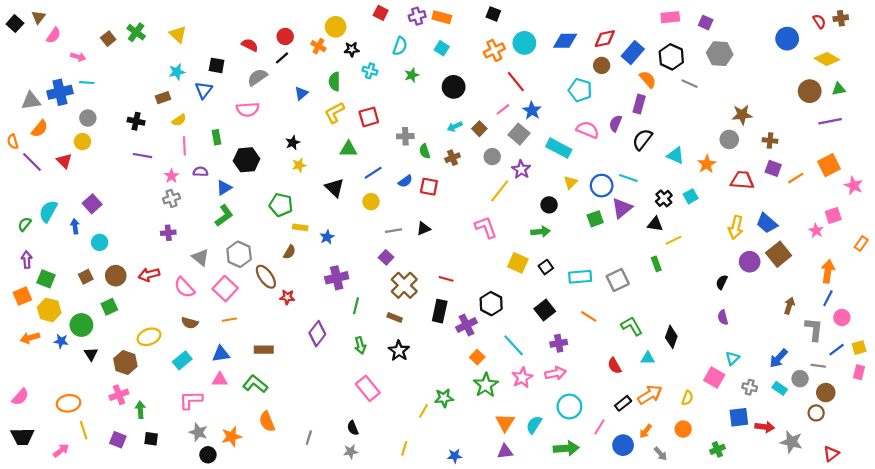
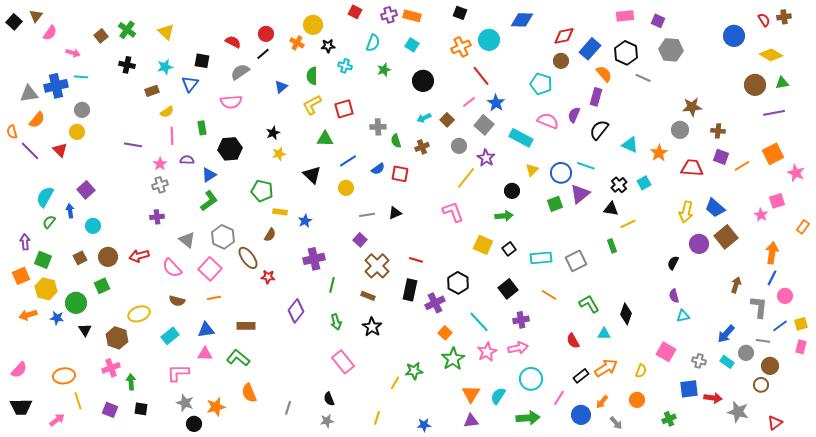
blue diamond: (565, 41) -> (522, 20), moved
black cross: (136, 121) -> (127, 65), moved
green semicircle: (25, 224) -> (49, 222), moved
cyan triangle: (732, 358) -> (683, 316), moved, turned 32

